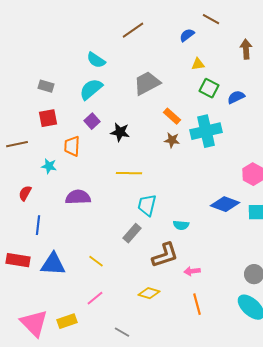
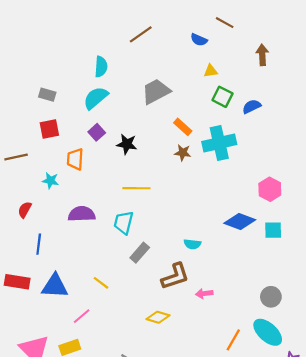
blue semicircle: (187, 35) -> (199, 40), turned -119
cyan semicircle: (96, 60) -> (101, 67), turned -120
cyan trapezoid: (147, 205) -> (124, 223), moved
pink line: (95, 298) -> (82, 316), moved
orange line: (197, 304) -> (233, 340), moved, turned 45

